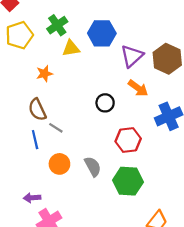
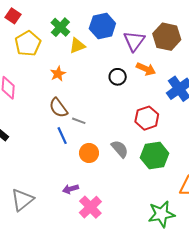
black circle: (105, 103) -> (118, 77), moved

